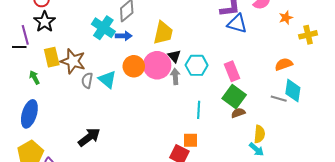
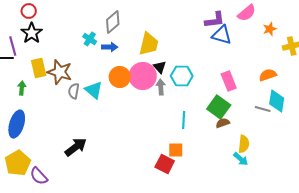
cyan cross: (103, 28) -> (90, 39), size x0.6
pink rectangle: (232, 71) -> (229, 81), moved
green arrow: (34, 77) -> (22, 88), turned 32

